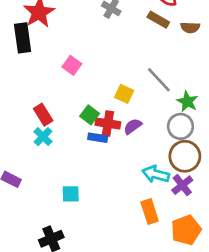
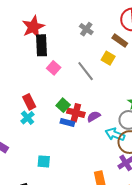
black rectangle: (23, 38) -> (42, 45), moved
gray line: (159, 80) -> (86, 71), moved
yellow square: (124, 94) -> (108, 58), moved
cyan arrow: (156, 174) -> (115, 134), moved

